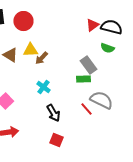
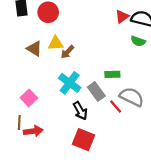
gray rectangle: (88, 65) -> (96, 91), moved
cyan cross: (43, 87) -> (70, 83), size x1.5
red square: (56, 140) -> (83, 140), size x1.5

